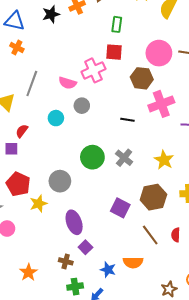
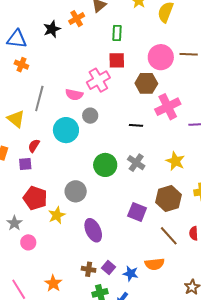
cyan circle: (56, 118) -> (66, 130), size x1.6
purple square: (85, 247) -> (109, 267), moved

